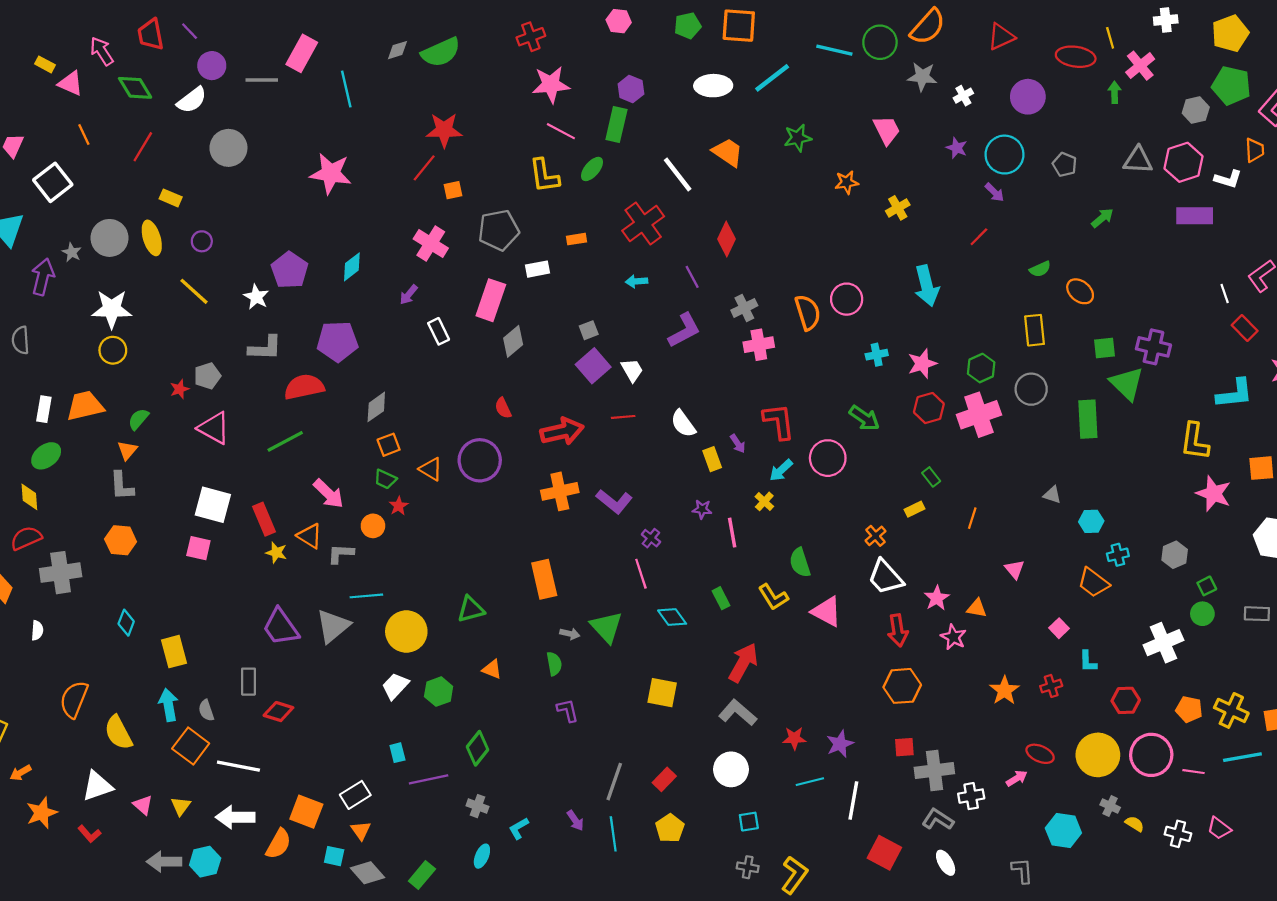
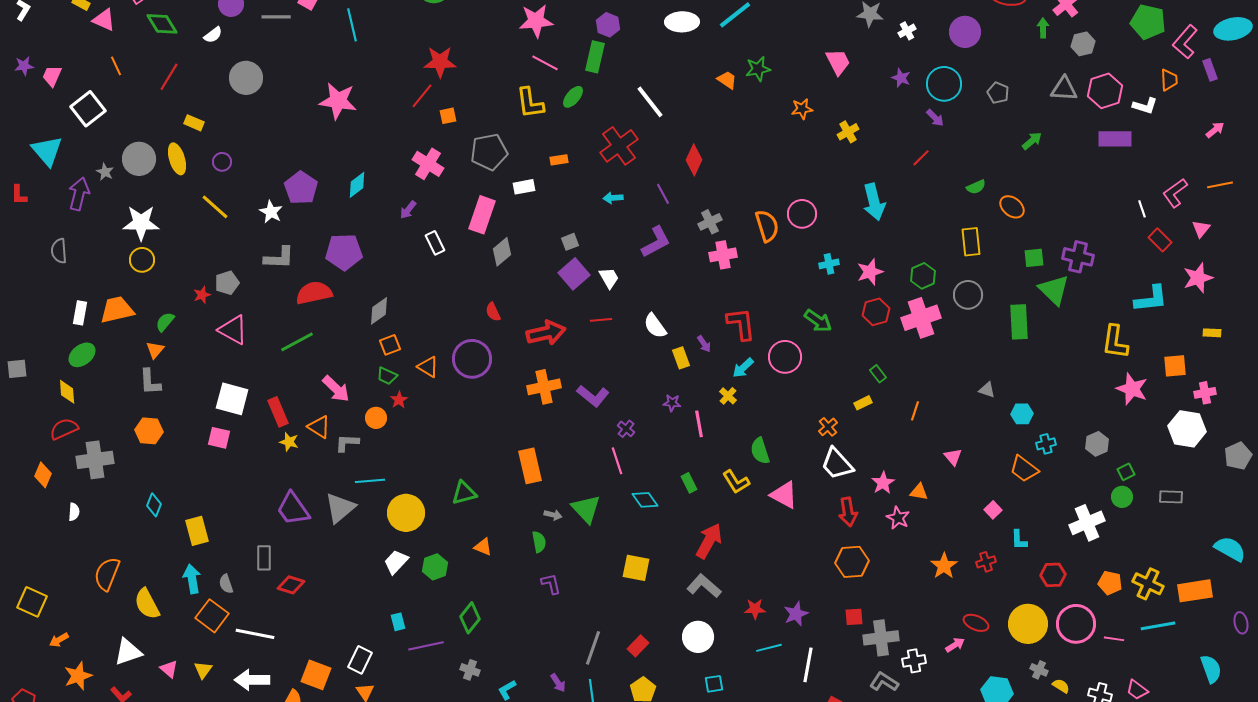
white semicircle: (192, 100) -> (213, 35), size x0.7
gray hexagon: (1196, 110) -> (1083, 44), moved
orange trapezoid: (728, 152) -> (727, 80), moved, size x0.7
white rectangle: (355, 795) -> (360, 660), turned -32

